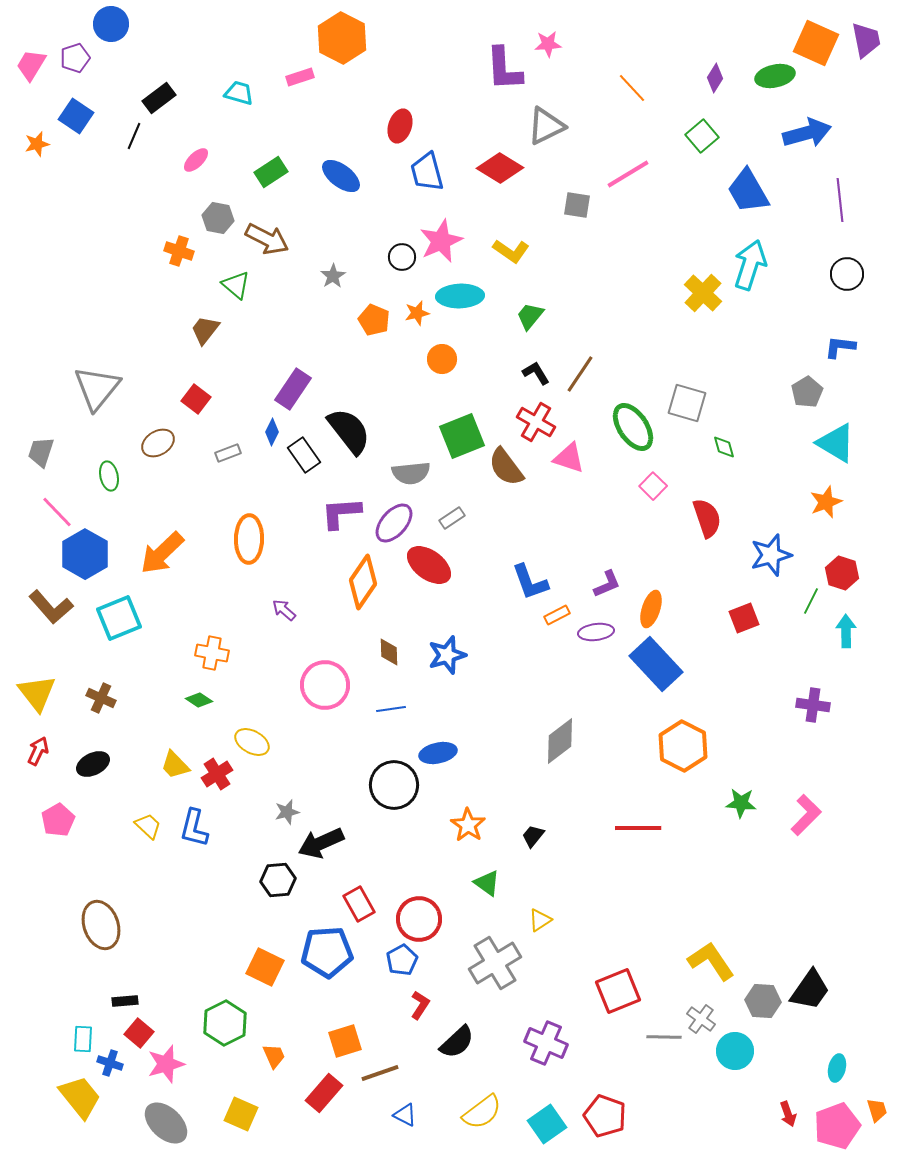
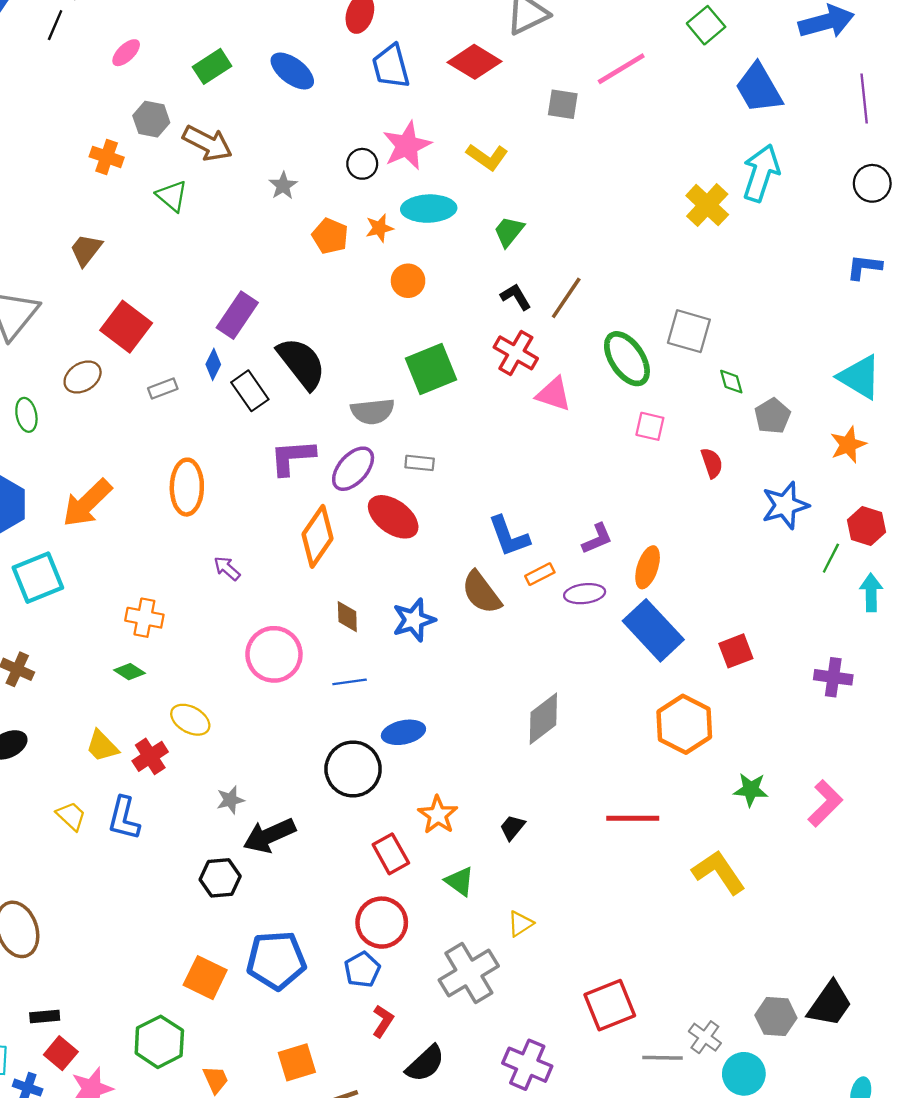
brown trapezoid: (205, 330) -> (86, 250), moved
gray pentagon: (807, 392) -> (773, 416), moved
red square: (196, 399) -> (126, 327), size x1.5
brown semicircle: (506, 467) -> (481, 592), moved
pink square: (653, 486) -> (650, 426), turned -32
gray rectangle: (452, 518) -> (420, 463), turned 40
red semicircle: (707, 518) -> (712, 463), size x0.7
red square: (744, 618) -> (736, 651), moved
red rectangle: (359, 904) -> (391, 854), moved
yellow L-shape: (711, 961) -> (719, 872), moved

